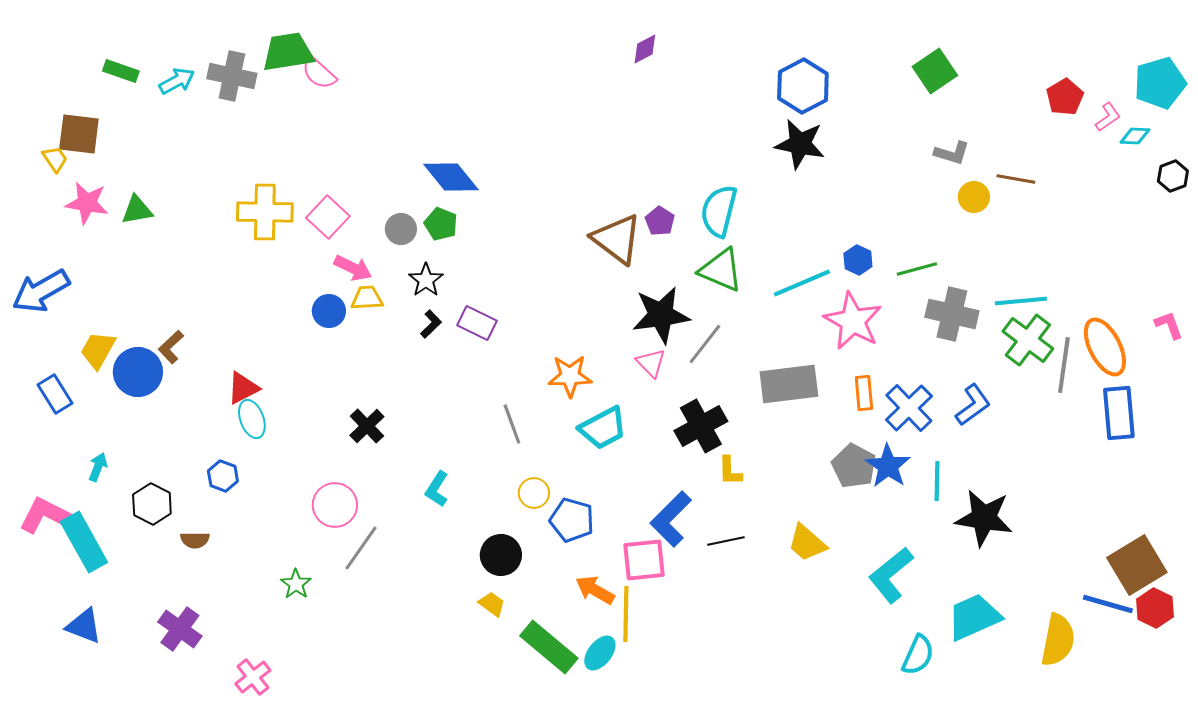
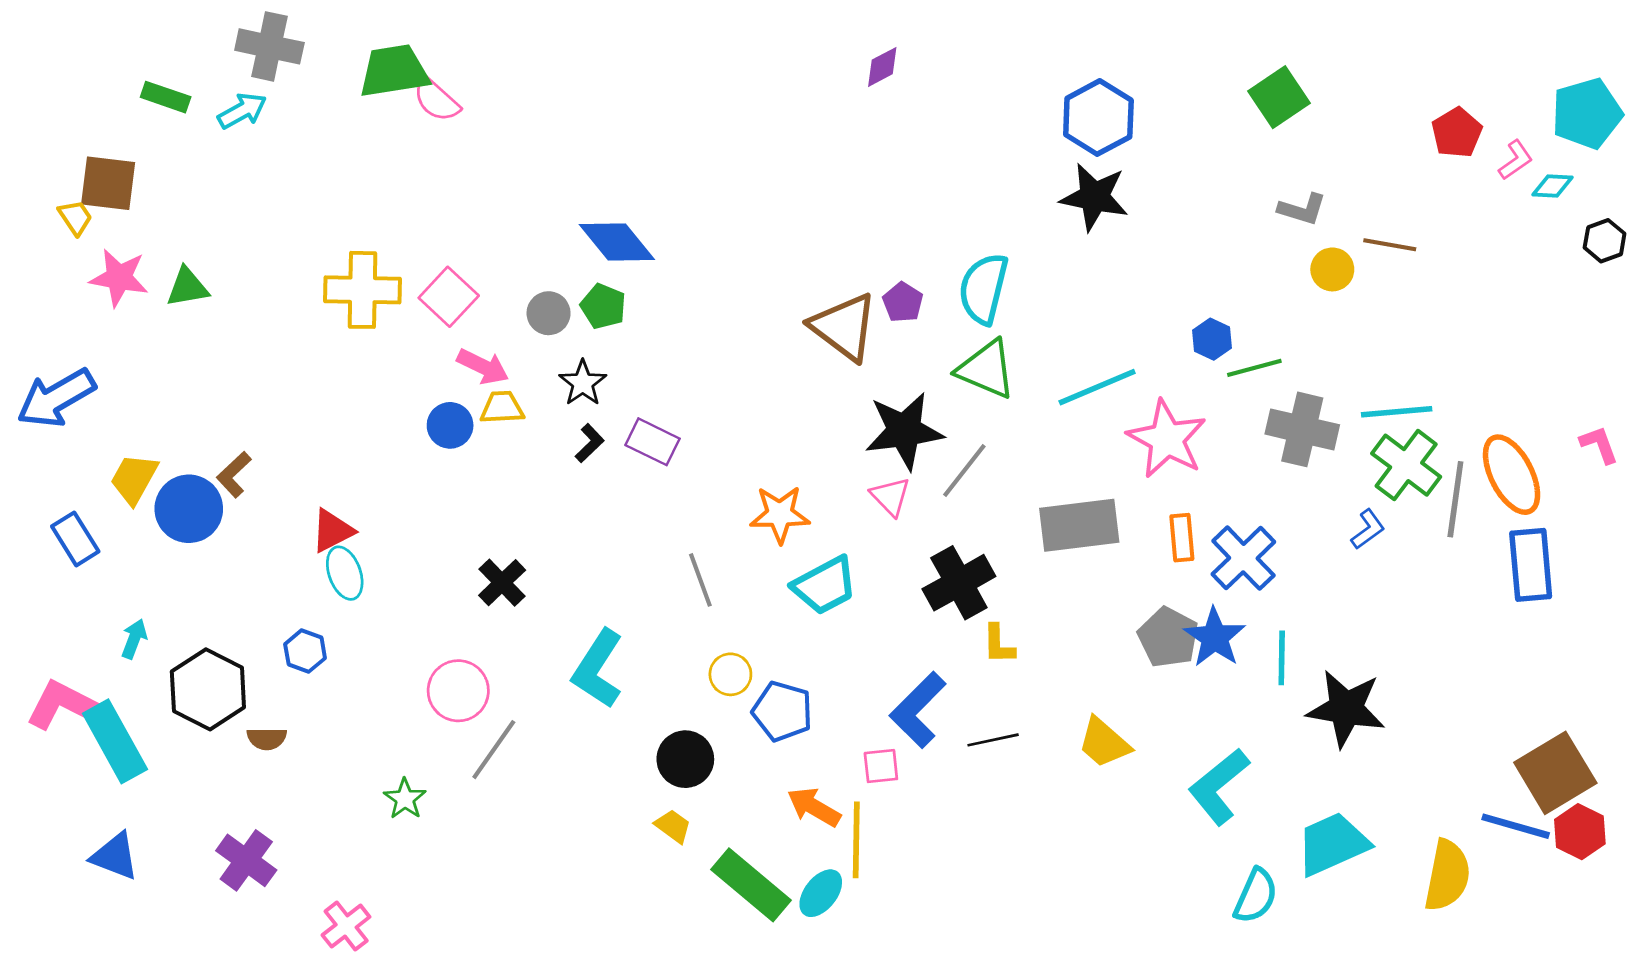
gray cross: (232, 76) -> (269, 46), moved
blue hexagon: (858, 260) -> (1212, 339), moved
blue L-shape: (973, 405) -> (1368, 529), moved, size x0.7
cyan L-shape: (437, 489) -> (598, 669), size x1.6
black hexagon: (152, 504) -> (208, 689), size x1.4
pink square: (644, 560) -> (881, 766), size x0.6

